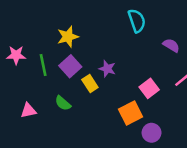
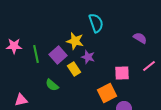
cyan semicircle: (137, 21) -> (96, 23), moved
yellow star: (68, 37) -> (75, 41), moved, turned 30
pink square: (149, 88) -> (122, 73), turned 35
pink triangle: (28, 111) -> (21, 100), moved

